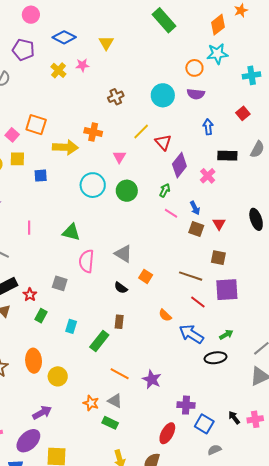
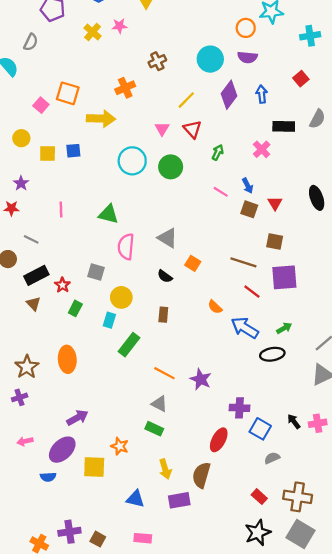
orange cross: (93, 132) -> (125, 88), moved, turned -36
red triangle: (163, 142) -> (192, 129), moved
yellow square: (17, 159) -> (48, 153), moved
purple diamond: (179, 165) -> (229, 95), moved
green arrow: (165, 190) -> (218, 152), moved
green rectangle: (99, 341) -> (129, 345), moved
yellow circle: (58, 376) -> (121, 297), moved
orange star: (91, 403) -> (120, 446), moved

